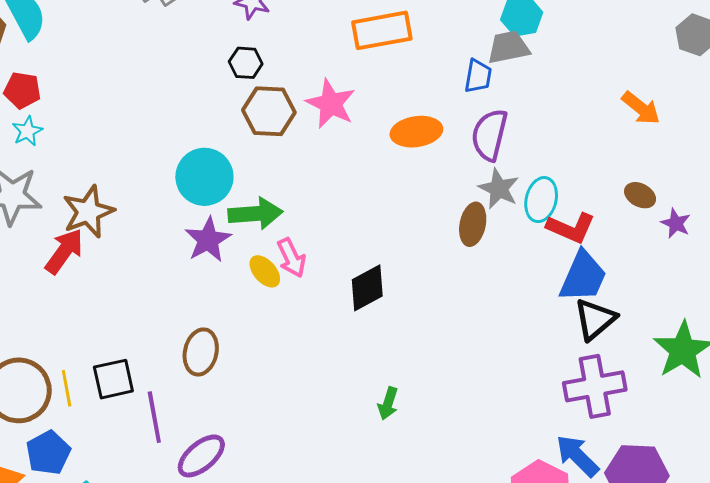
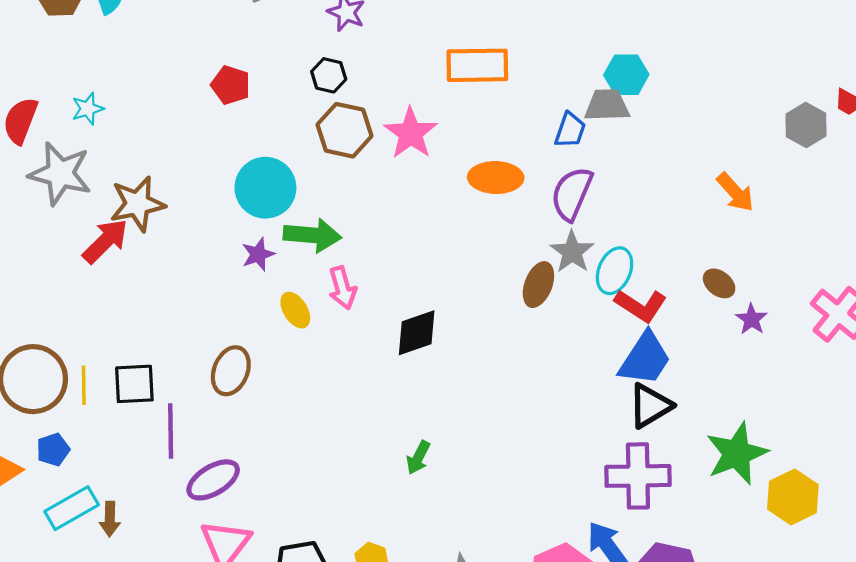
red pentagon: (22, 90) -> (231, 85), moved
purple star: (208, 240) -> (258, 254), size x0.7
yellow ellipse: (265, 271) -> (295, 310), moved
blue pentagon: (48, 453) -> (53, 450), size x0.7

